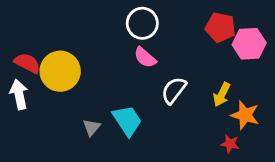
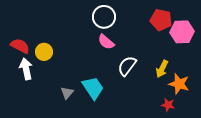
yellow circle: (60, 71) -> (44, 52), size x0.6
white arrow: (19, 94) -> (26, 69), moved

